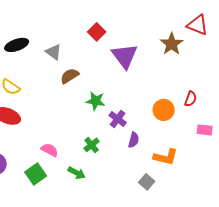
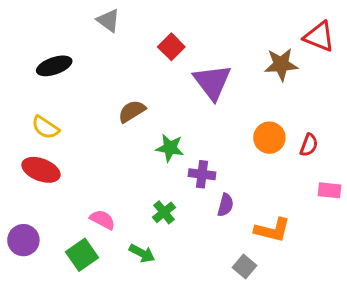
brown star: (172, 44) -> (281, 64), turned 30
gray triangle: (54, 52) -> (108, 21), moved
orange circle: (164, 110) -> (269, 138), moved
purple cross: (118, 119) -> (202, 174), turned -30

